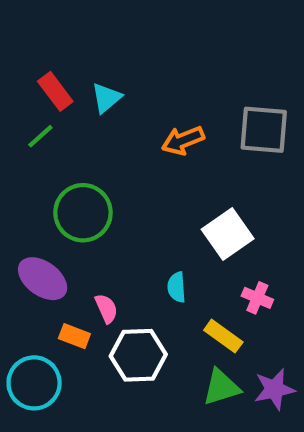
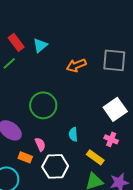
green circle: (83, 213) -> (43, 105), moved
white square: (228, 234) -> (115, 109), moved

